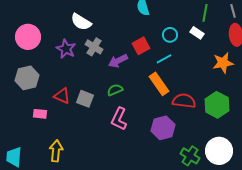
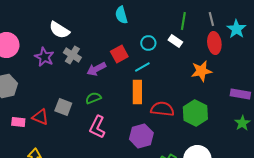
orange rectangle: (159, 84) -> (137, 92), turned 35
red triangle: (62, 96) -> (40, 117), moved

